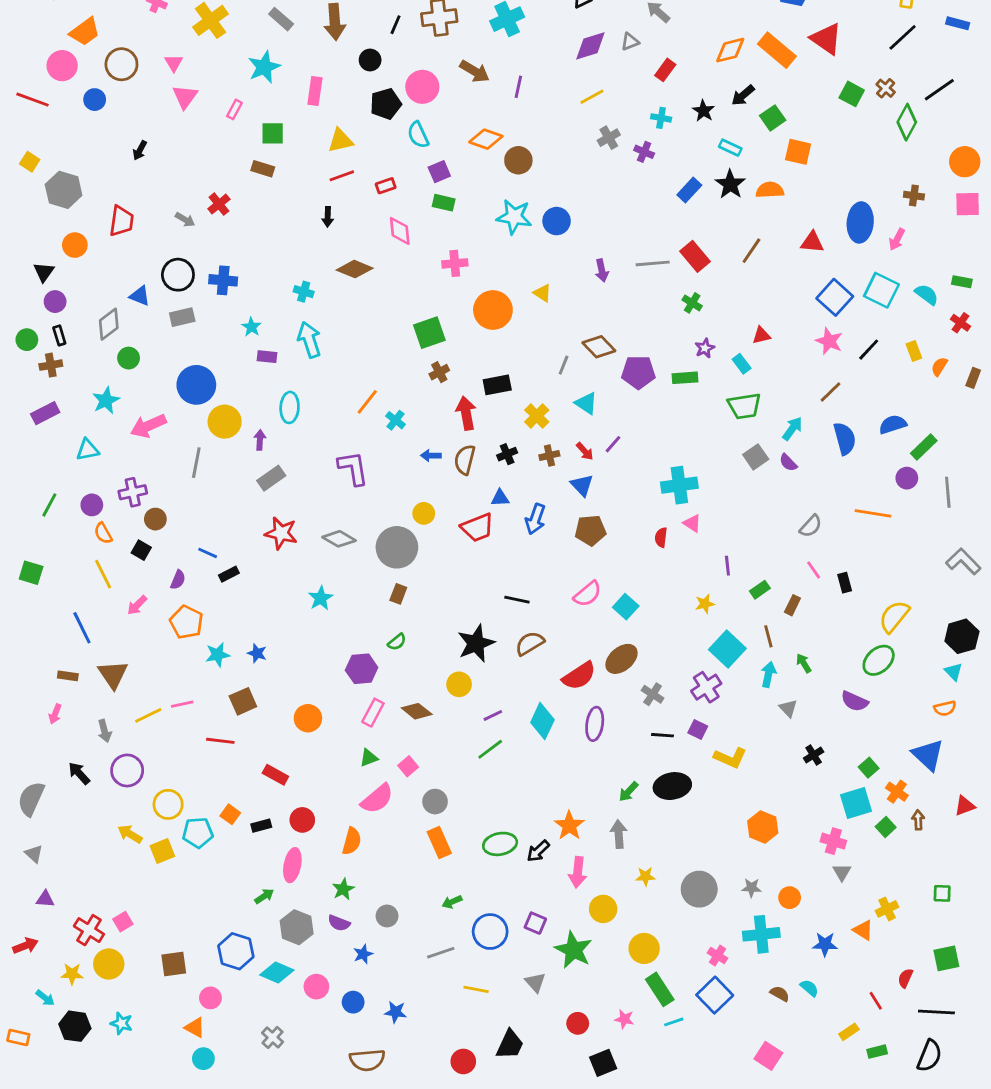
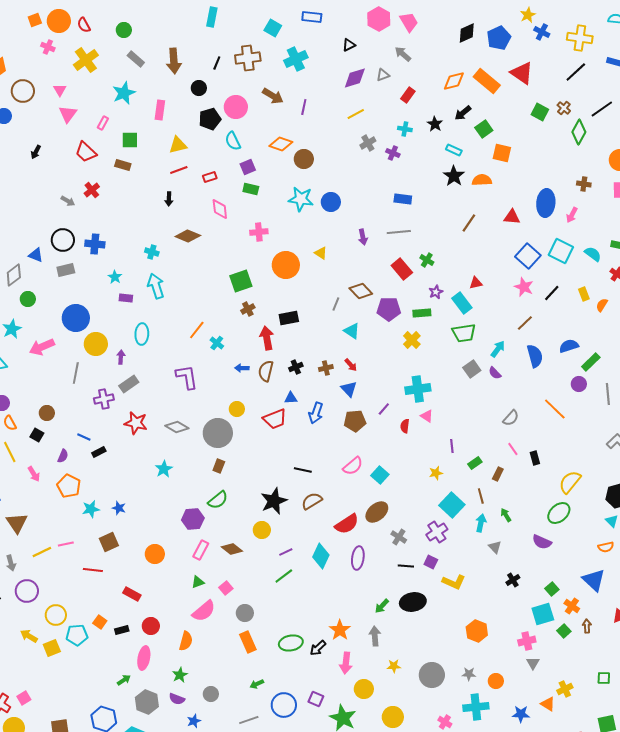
blue rectangle: (689, 190) -> (403, 199), moved, turned 54
red trapezoid: (121, 221) -> (86, 152), moved, turned 125
red rectangle: (695, 256) -> (402, 269), moved
cyan rectangle: (742, 364) -> (462, 303), size x1.5
yellow cross: (537, 416) -> (412, 340), moved
purple line: (613, 444) -> (384, 409), moved
purple cross: (133, 492) -> (104, 399), moved
orange line: (873, 513) -> (555, 409), turned 35
pink arrow: (137, 605) -> (34, 474), turned -77
green semicircle: (397, 642) -> (218, 500), size x1.5
pink cross: (833, 841) -> (527, 641), turned -30

